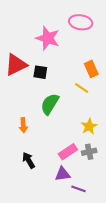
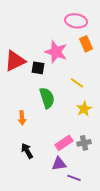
pink star: (48, 38) -> (56, 52), moved
orange rectangle: (91, 69) -> (86, 44), moved
green semicircle: (50, 104) -> (47, 98), turned 130
yellow star: (89, 126) -> (84, 109), moved

